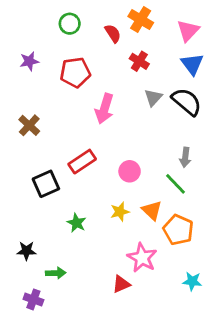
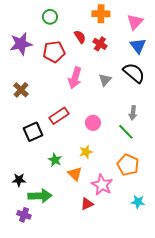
orange cross: (141, 19) -> (101, 14), turned -30
red semicircle: (113, 33) -> (80, 37), moved
purple star: (29, 61) -> (21, 44), size x1.6
gray triangle: (153, 97) -> (105, 80), moved
orange triangle: (152, 210) -> (75, 174), moved
green arrow: (56, 273) -> (40, 196), size x1.6

